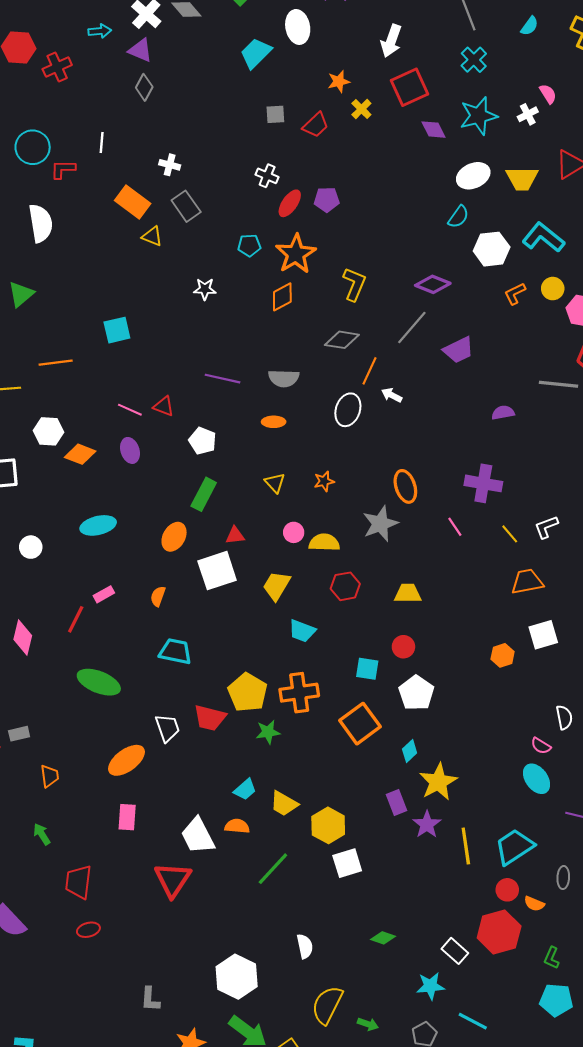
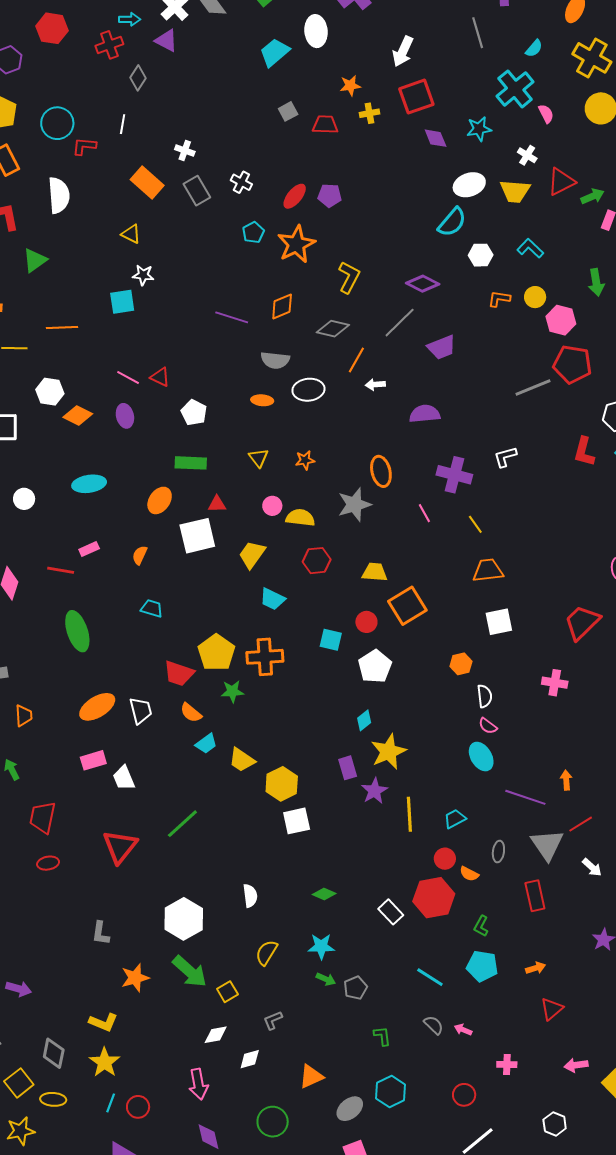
cyan cross: (474, 60) -> (515, 89), moved, size x1.5
red cross: (57, 67) -> (109, 45), moved
gray diamond: (144, 87) -> (138, 78), moved
yellow cross: (361, 109) -> (369, 113), turned 30
gray square: (275, 114) -> (288, 111), turned -30
white cross: (528, 114) -> (527, 155), moved, turned -36
cyan star: (479, 116) -> (479, 129), size x0.7
red trapezoid: (316, 125) -> (325, 125), turned -140
white cross: (267, 176) -> (241, 182), moved
cyan semicircle: (458, 217) -> (452, 222), size x1.4
yellow triangle: (152, 236) -> (131, 234), moved
cyan L-shape: (543, 237) -> (530, 248), size x0.7
cyan pentagon: (249, 245) -> (253, 232), turned -30
white hexagon: (492, 249) -> (481, 255), size x0.7
white star: (205, 289) -> (143, 275), moved
orange L-shape: (515, 294) -> (499, 299), turned 30
orange diamond: (282, 297) -> (282, 306), moved
purple line: (223, 379) -> (232, 317), moved
gray line: (559, 384) -> (533, 387), turned -33
white arrow: (392, 395) -> (375, 385), turned -36
white ellipse: (348, 410) -> (308, 390), moved, turned 60
purple semicircle: (503, 413) -> (425, 414), moved, size x1.4
green rectangle: (204, 494) -> (191, 463), turned 60
white L-shape: (546, 527) -> (505, 457), moved
red line: (76, 619) -> (61, 570), turned 68
cyan trapezoid: (175, 651) -> (152, 608), size x0.7
orange hexagon: (503, 655) -> (461, 664), moved
green ellipse: (99, 682) -> (77, 631), turned 45
white semicircle: (564, 717) -> (485, 696), moved
orange square: (360, 724) -> (407, 606), moved
white trapezoid: (167, 728) -> (141, 711), moved
pink rectangle: (127, 817) -> (93, 760), turned 65
orange semicircle: (237, 826) -> (191, 713), moved, turned -150
white trapezoid: (198, 836) -> (124, 778), moved, size x0.7
cyan trapezoid: (514, 847) -> (455, 819), size x0.6
green line: (273, 869) -> (182, 824), moved
red triangle: (173, 880) -> (120, 847), moved
cyan star: (430, 986) -> (321, 946), moved
yellow semicircle: (327, 1005) -> (267, 953), size x0.7
cyan line: (473, 1021) -> (430, 977), moved
green arrow: (368, 1024) -> (326, 979), moved

